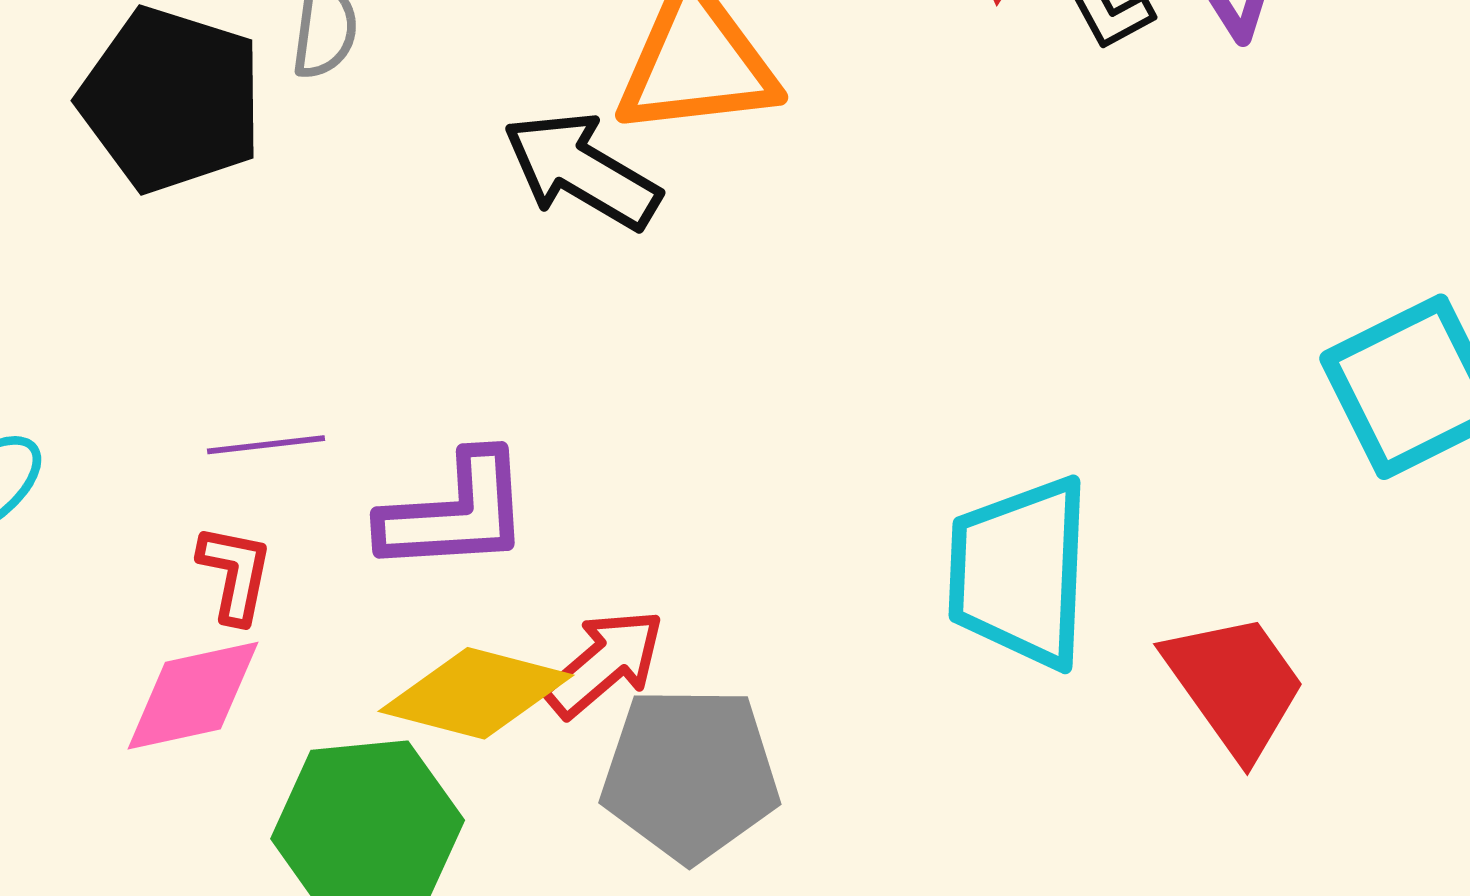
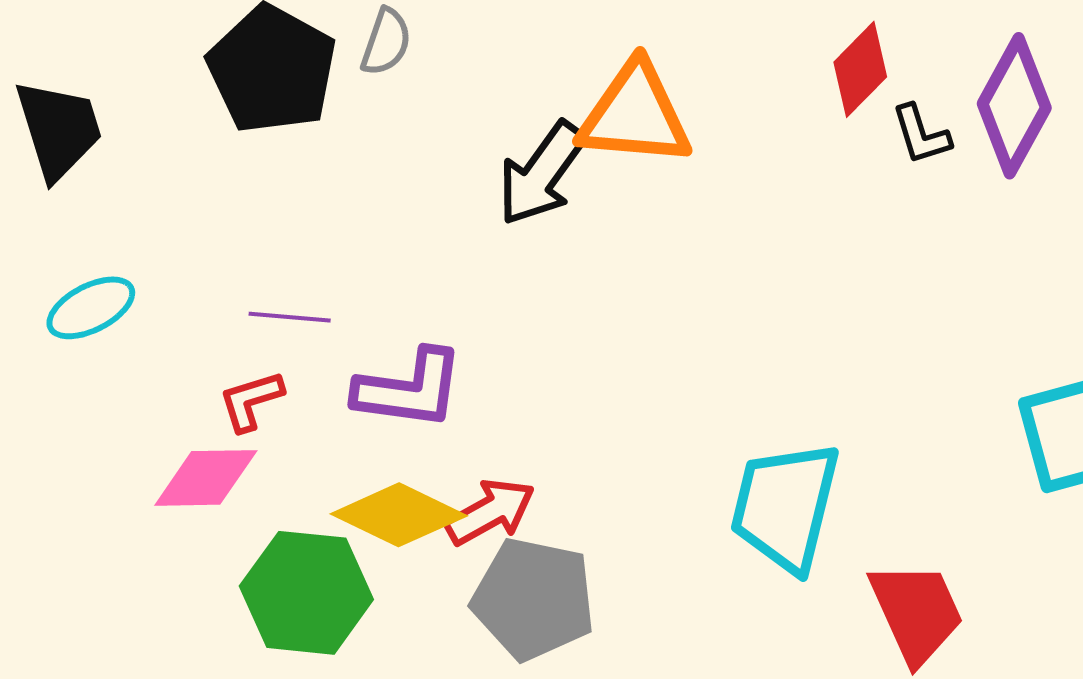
black arrow: (582, 171) -> (542, 174), turned -96
red L-shape: (235, 574) -> (251, 401), turned -130

